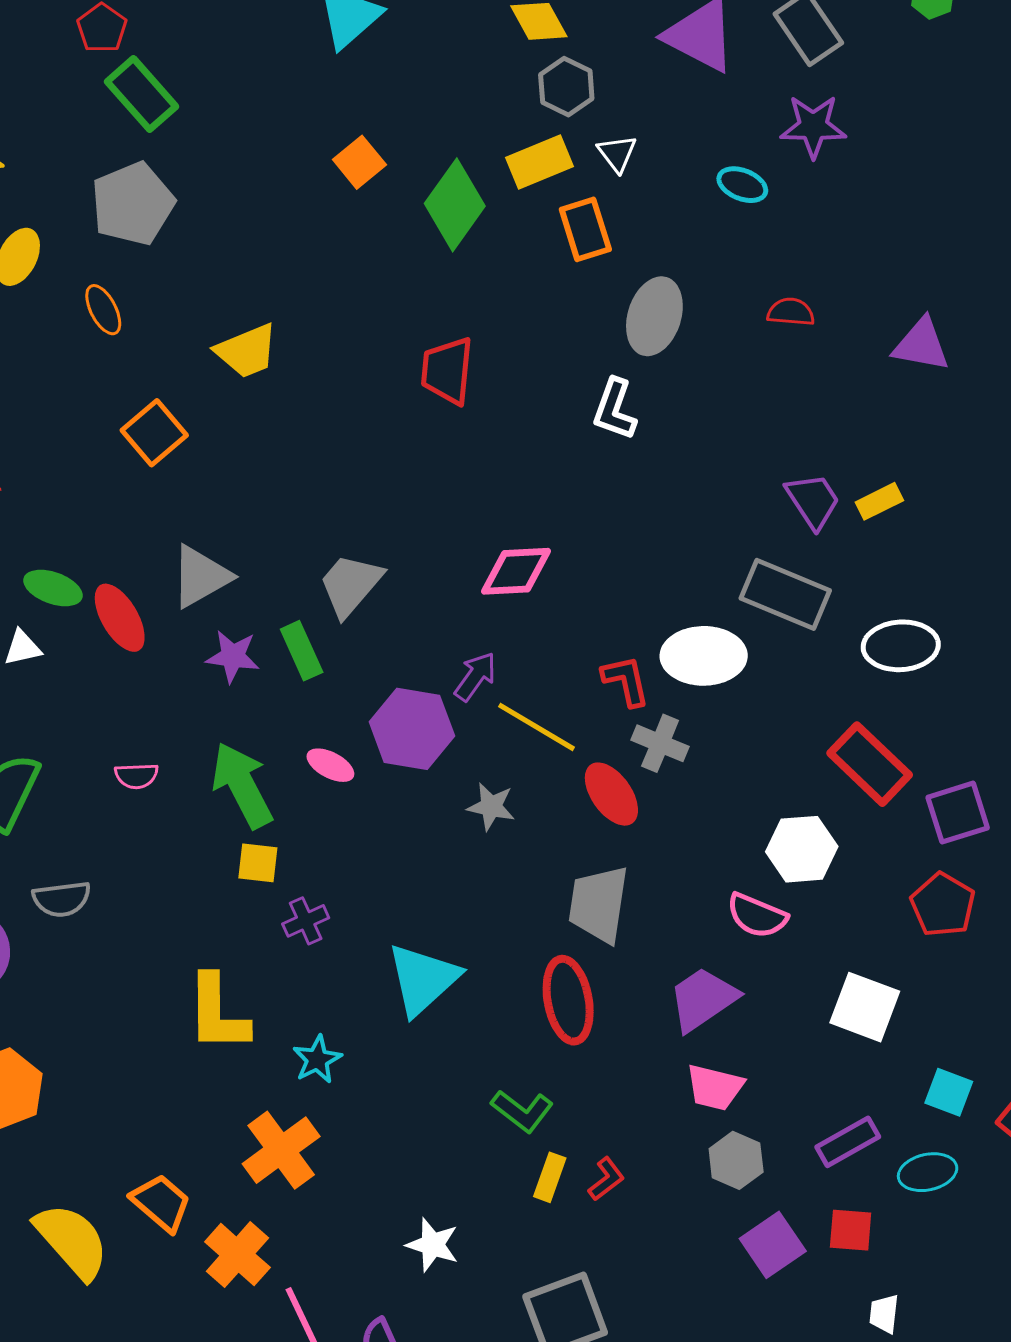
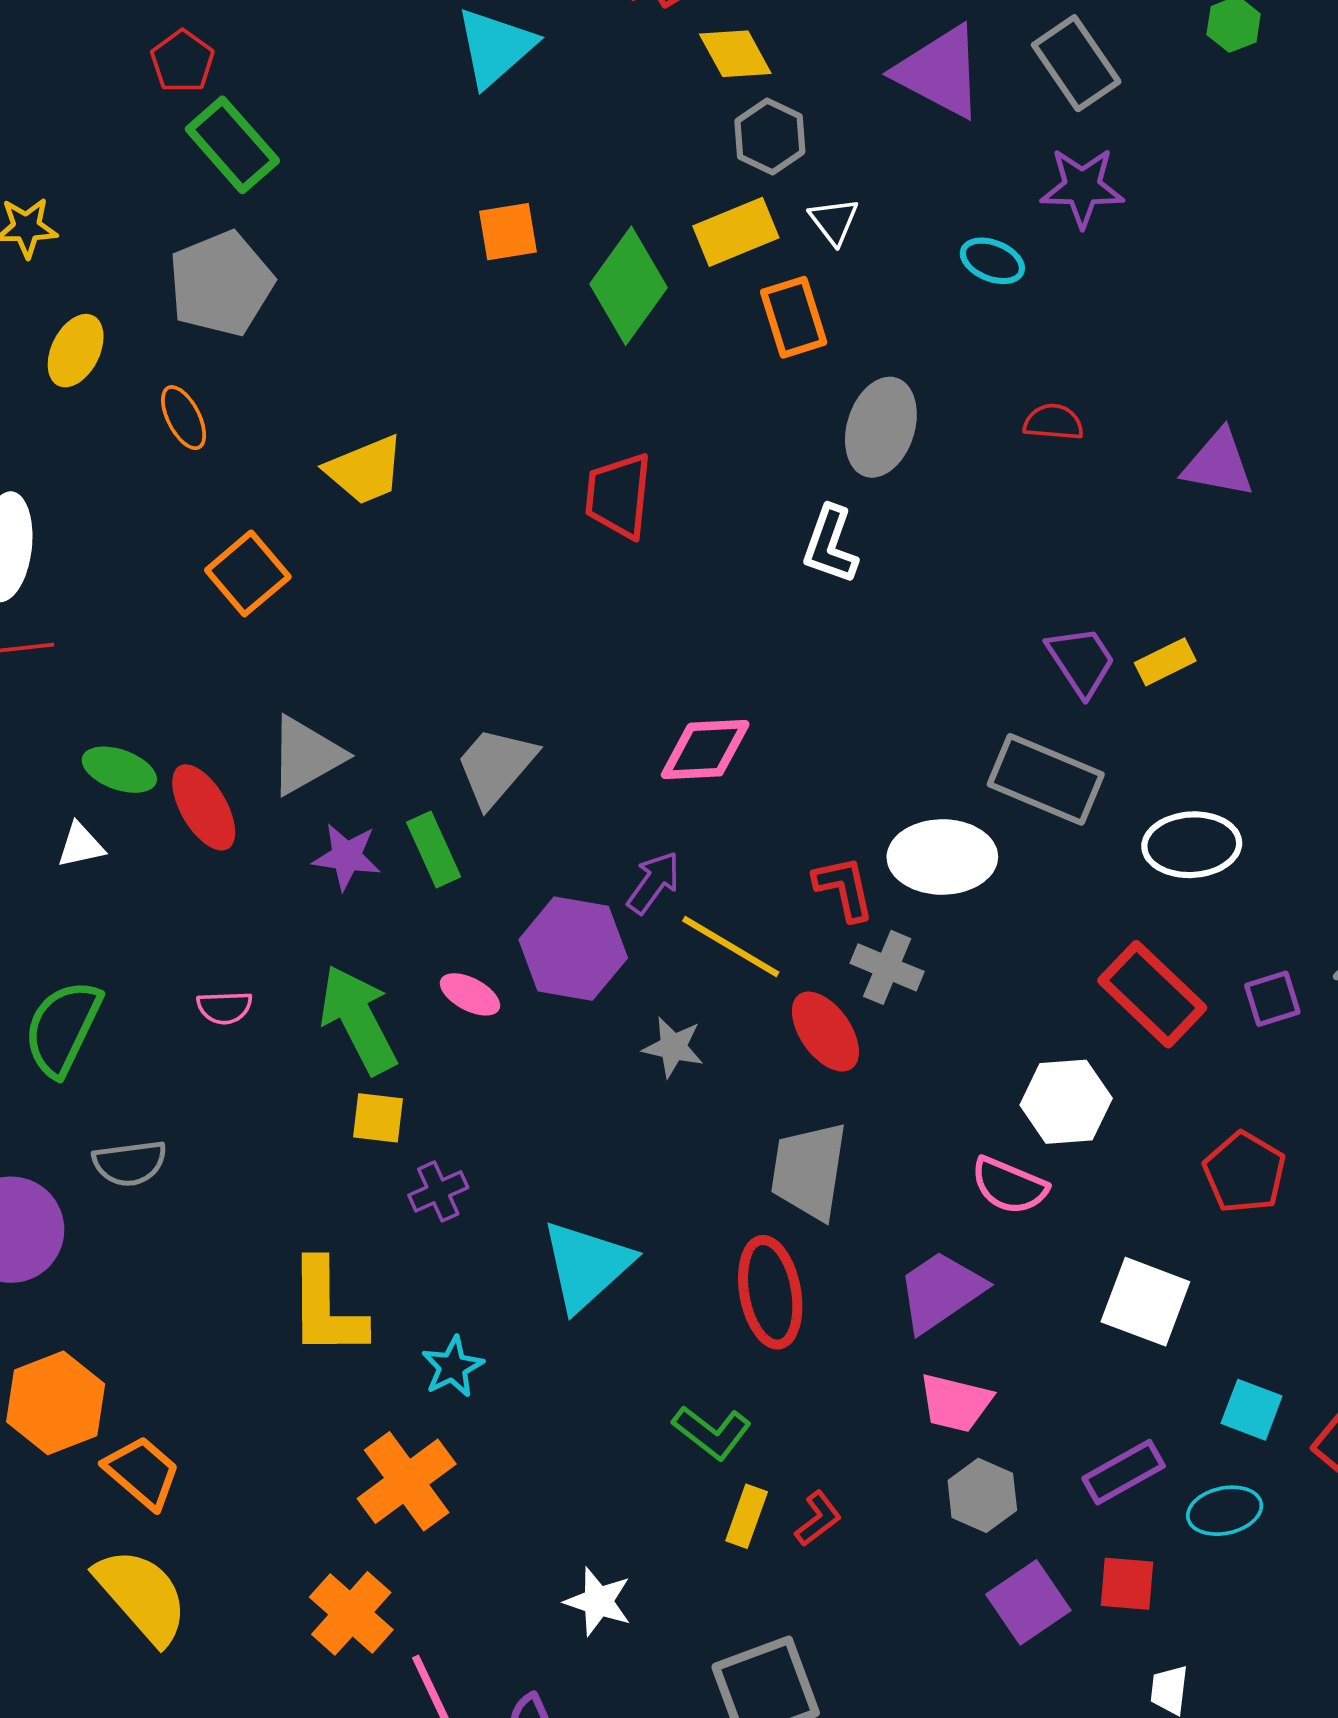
orange square: (359, 162) -> (508, 232), turned 30
purple square: (958, 813) -> (1272, 999), moved, size x0.7
orange trapezoid: (161, 1203) -> (142, 1472), moved

